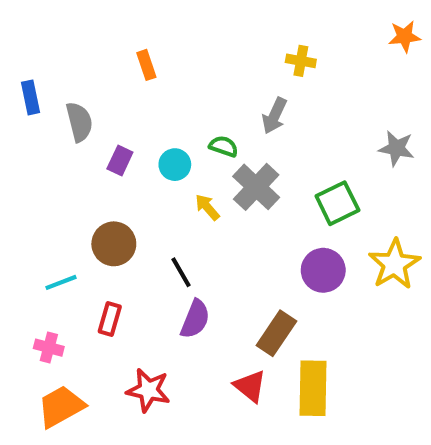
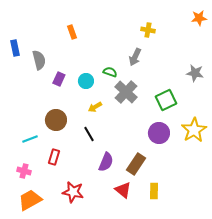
yellow arrow: (207, 207) -> (95, 107), moved, turned -80
purple semicircle: (195, 319) -> (106, 162), moved
yellow rectangle: (313, 388) -> (154, 191), size x0.6

